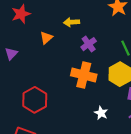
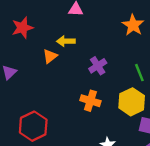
yellow arrow: (71, 22) -> (66, 41), moved
orange cross: (84, 75) -> (90, 101), size x0.7

